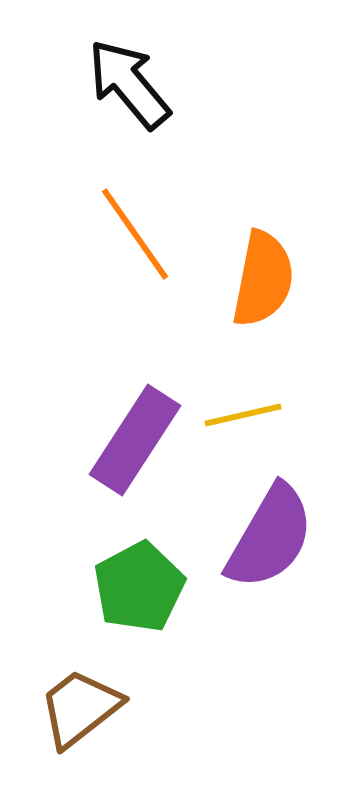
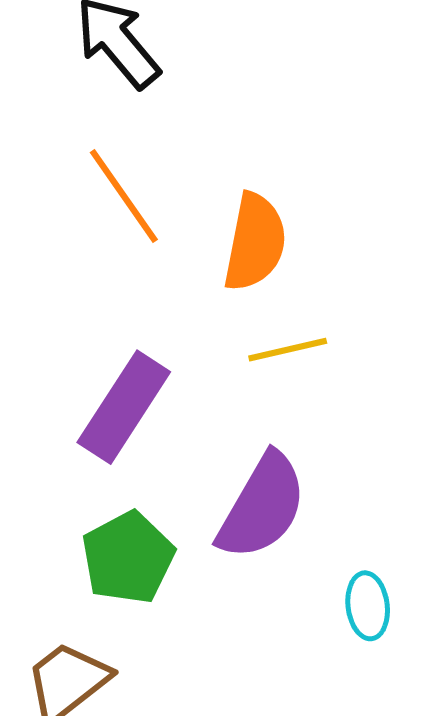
yellow line: (243, 415) -> (288, 350), moved

